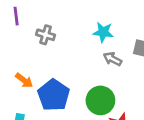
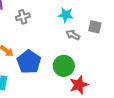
gray cross: (46, 35) -> (23, 17), turned -32

